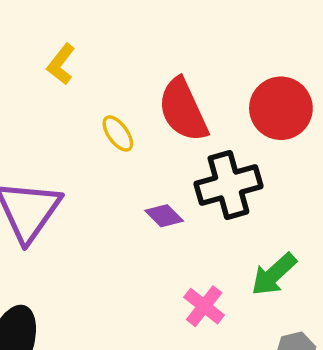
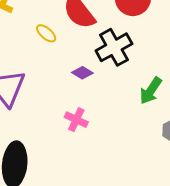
pink cross: (204, 306) -> (76, 120), moved

